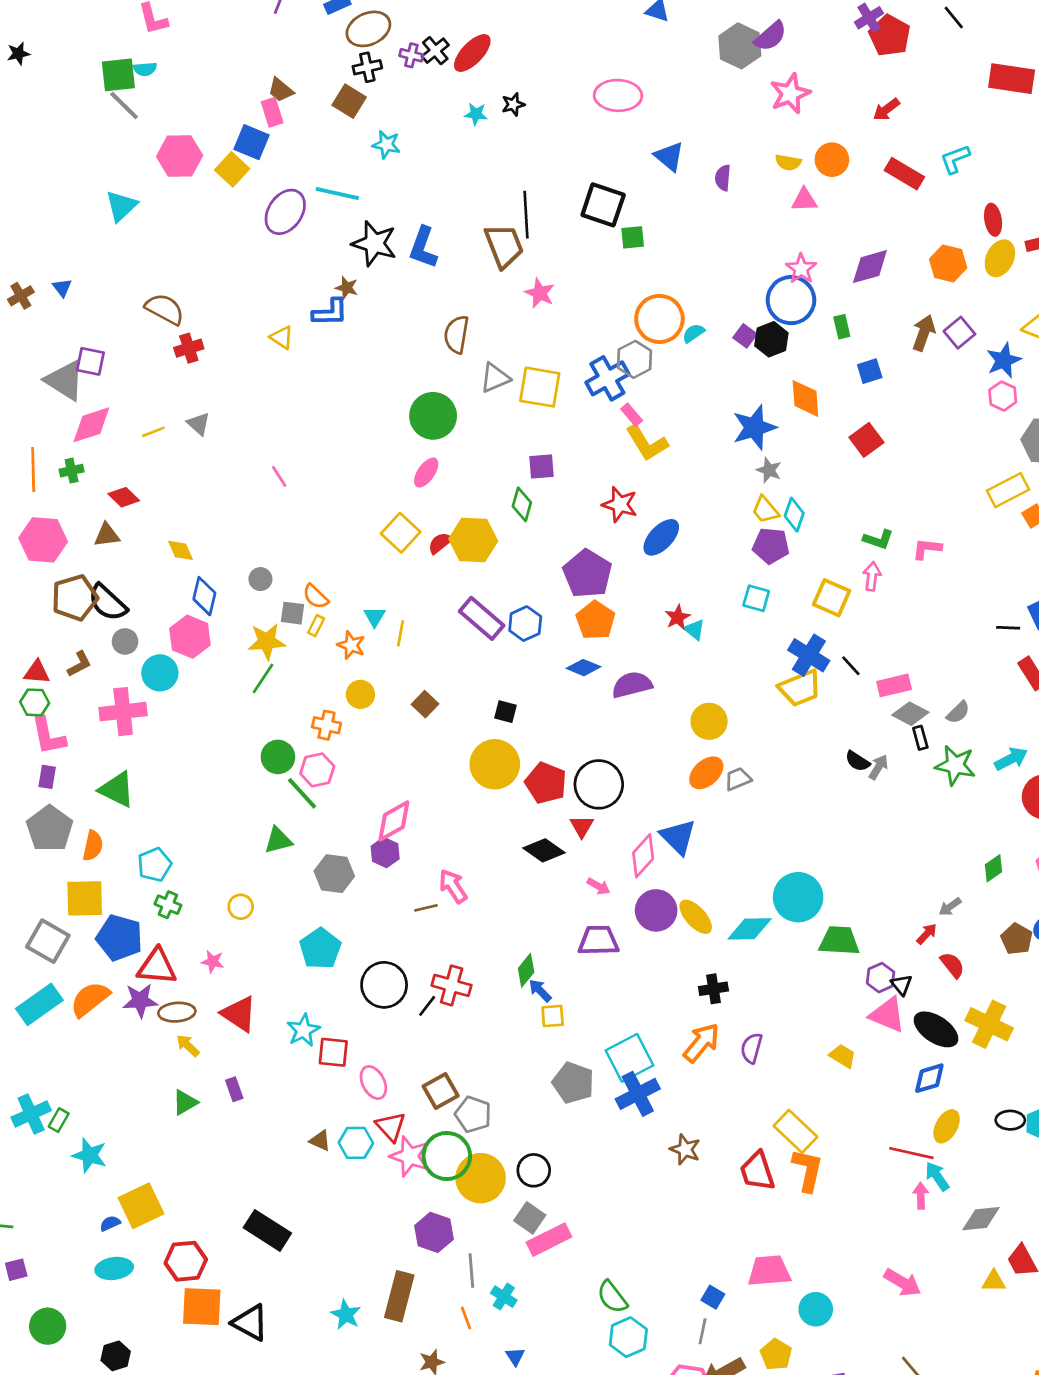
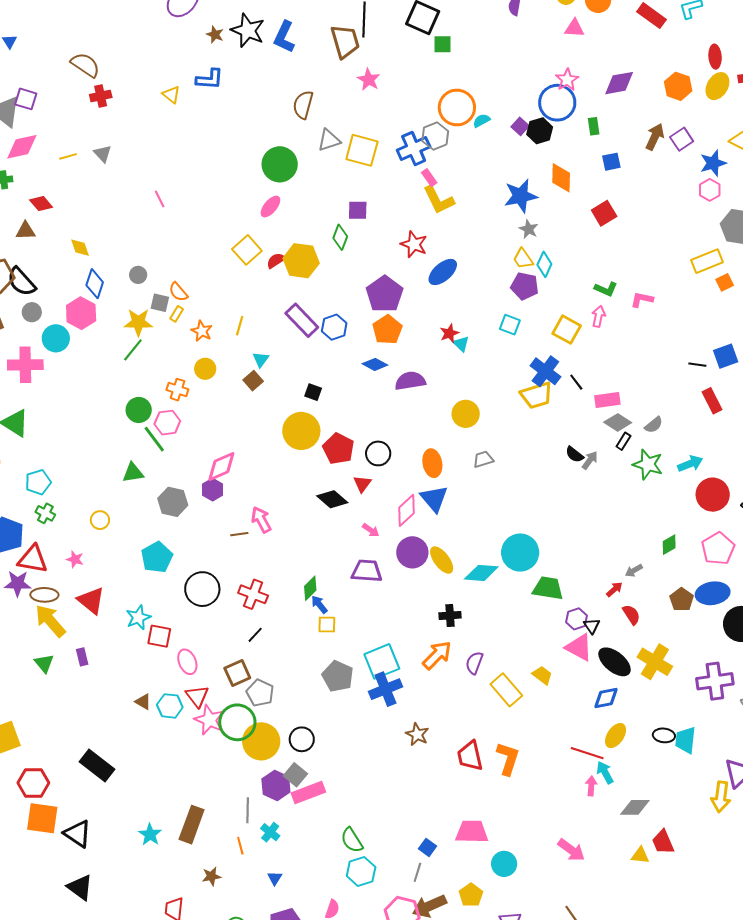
brown star: (347, 288) -> (215, 34), moved
cyan triangle: (374, 617) -> (261, 359), moved
black rectangle: (920, 738) -> (623, 441), turned 42
orange ellipse: (706, 773) -> (432, 463), moved, turned -64
black circle: (599, 784) -> (378, 453), size x0.7
black line: (427, 1006) -> (255, 635), moved
yellow arrow: (188, 1046) -> (50, 621), size x1.8
green triangle: (185, 1102) -> (44, 663), turned -45
yellow rectangle: (796, 1131) -> (506, 690), moved
purple hexagon: (434, 1232) -> (276, 785), moved

